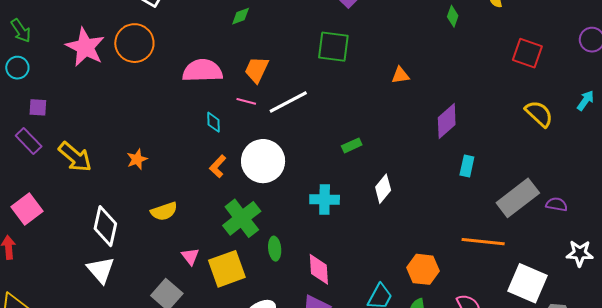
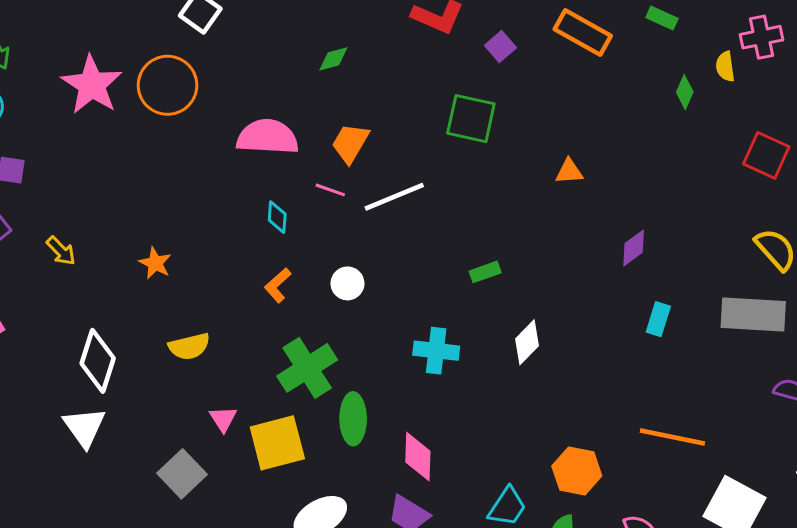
green diamond: (453, 16) -> (685, 92), moved
purple diamond: (447, 121) -> (634, 248), size x0.7
yellow arrow: (75, 157) -> (61, 251), size x0.6
orange star: (137, 159) -> (155, 263), turned -30
white circle: (263, 161) -> (347, 283), size x0.5
gray rectangle: (518, 198) -> (753, 314), moved, turned 36
green ellipse: (275, 249) -> (353, 419), size x1.4

